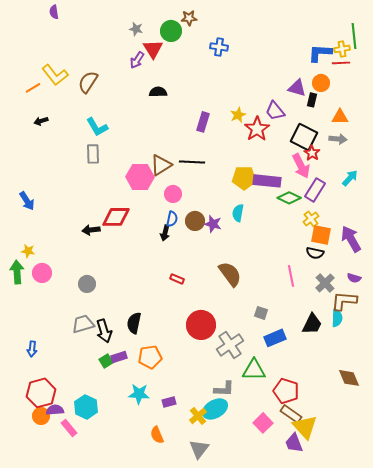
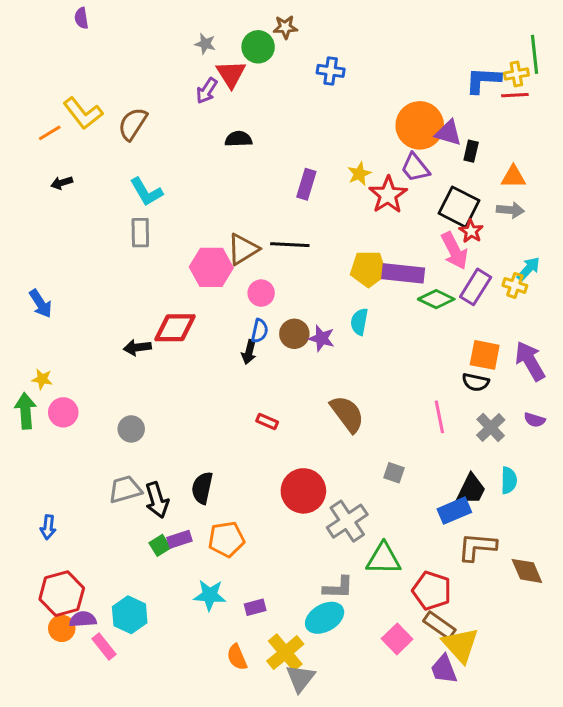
orange circle: (321, 83) -> (420, 125), moved, size x1.8
yellow cross: (311, 219) -> (515, 285), moved, turned -35
brown L-shape: (344, 301) -> (477, 547), moved
blue rectangle: (275, 338) -> (454, 511), moved
yellow cross: (198, 416) -> (285, 653), moved, size x1.4

